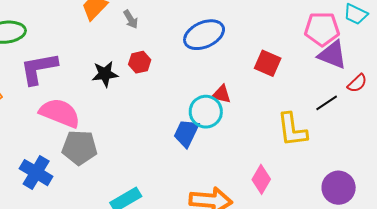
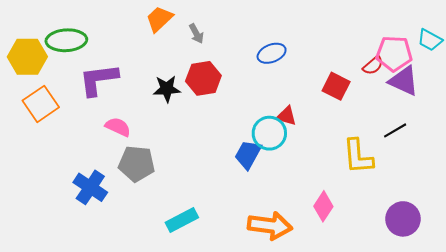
blue ellipse: (204, 35) -> (272, 53), size x0.7
red hexagon: (140, 62) -> (203, 78), size x1.5
red semicircle: (357, 83) -> (373, 65), moved
pink semicircle: (60, 113) -> (118, 127), size x0.6

